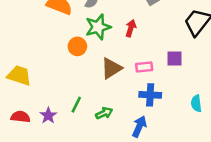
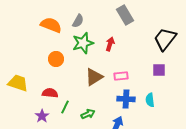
orange circle: (77, 46) -> (56, 59), moved
purple square: (174, 59) -> (159, 70), moved
cyan semicircle: (196, 103) -> (150, 100), moved
red semicircle: (20, 117) -> (50, 93), moved

